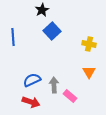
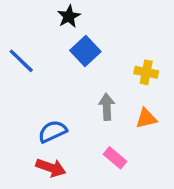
blue line: (13, 37) -> (21, 61), turned -42
orange triangle: (89, 72) -> (146, 118), turned 48
gray arrow: (54, 85) -> (107, 107), moved

